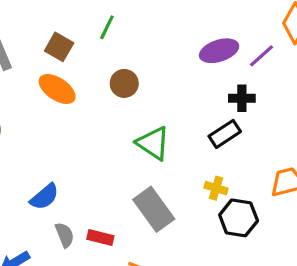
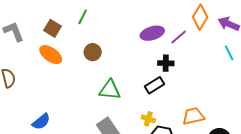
green triangle: (153, 143) -> (110, 90), turned -30

